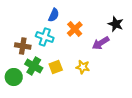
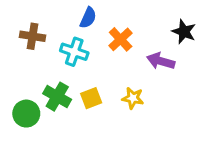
purple arrow: (101, 43) -> (161, 61), turned 48
brown cross: (23, 46) -> (32, 36), moved

